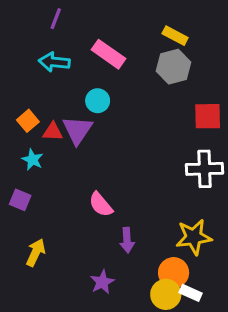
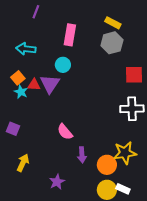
pink rectangle: (108, 54) -> (70, 35), turned 65
cyan arrow: (54, 62) -> (26, 49), moved
cyan star: (33, 160) -> (21, 92), moved
orange circle: (174, 273) -> (107, 165), moved
purple star: (102, 282) -> (57, 182), moved

